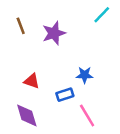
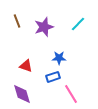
cyan line: (102, 15) -> (78, 24), moved
blue star: (85, 75) -> (59, 58), moved

